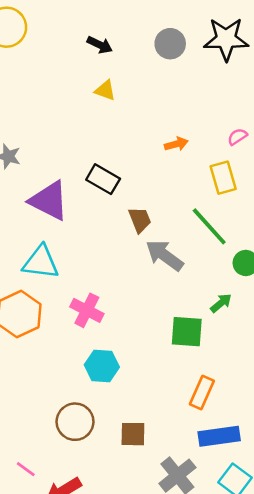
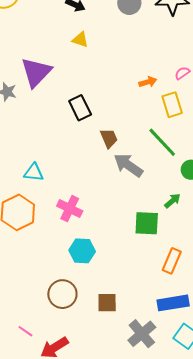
orange arrow: (176, 144) -> (148, 82), moved
black rectangle: (103, 179) -> (80, 108), turned 35
purple triangle: (49, 201) -> (36, 72), moved, turned 48
cyan triangle: (41, 262) -> (34, 172), size x0.7
orange rectangle: (202, 392) -> (172, 261), moved

